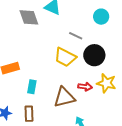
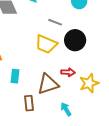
yellow star: (106, 83) -> (89, 83), moved, turned -30
brown rectangle: (29, 114) -> (29, 103), moved

